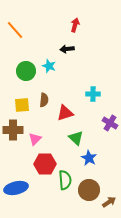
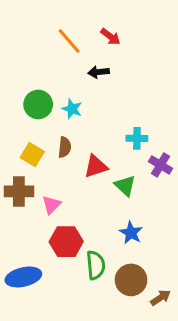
red arrow: (75, 25) -> (110, 37), turned 112
orange line: (15, 30) -> (69, 41), moved
cyan star: (49, 66) -> (72, 109), moved
yellow square: (22, 105) -> (32, 155), turned 35
purple cross: (110, 123) -> (161, 165), moved
green triangle: (76, 138) -> (125, 186), moved

